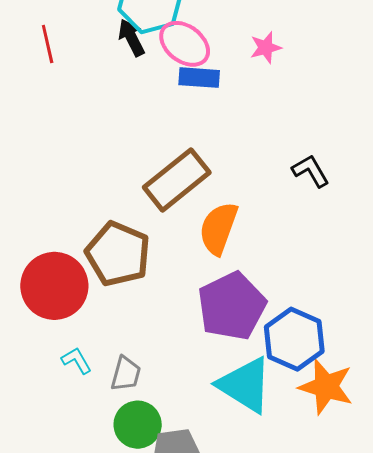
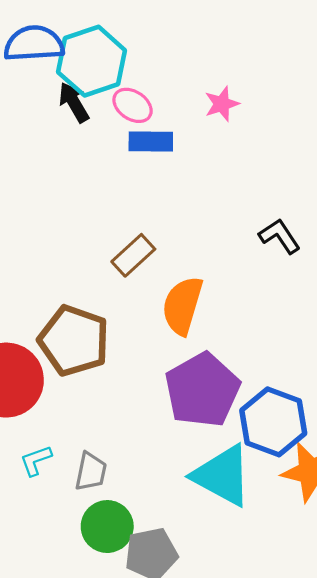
pink ellipse: (185, 44) -> (133, 105), size x0.7
brown rectangle: (177, 180) -> (133, 255), size x0.6
cyan L-shape: (77, 361) -> (36, 460), turned -76

